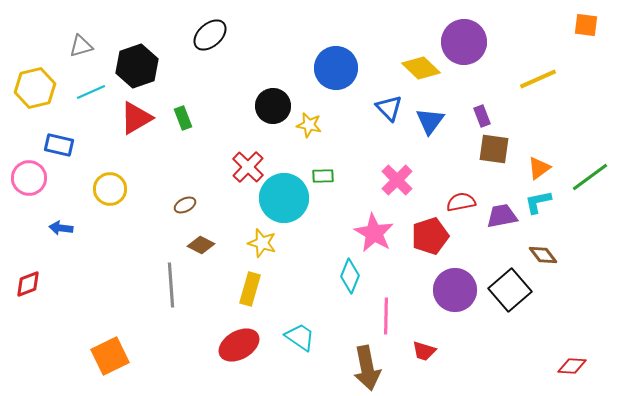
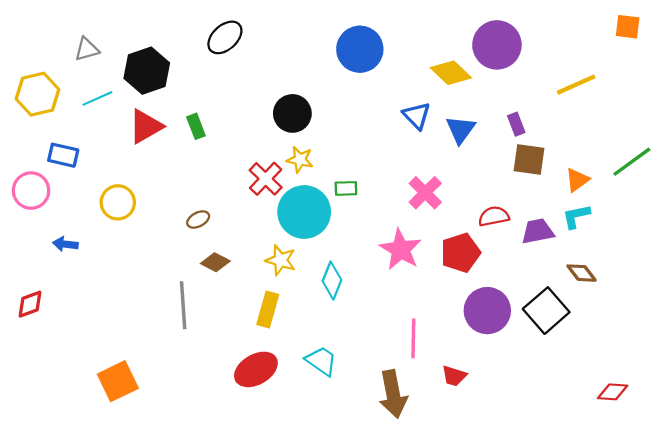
blue circle: (336, 68) -> (360, 49), moved
yellow star: (309, 125) -> (300, 160), moved
green line: (590, 177) -> (632, 162), moved
cyan diamond: (350, 276) -> (332, 281), moved

